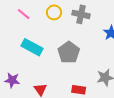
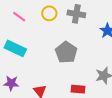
cyan rectangle: (32, 47) -> (15, 48), moved

